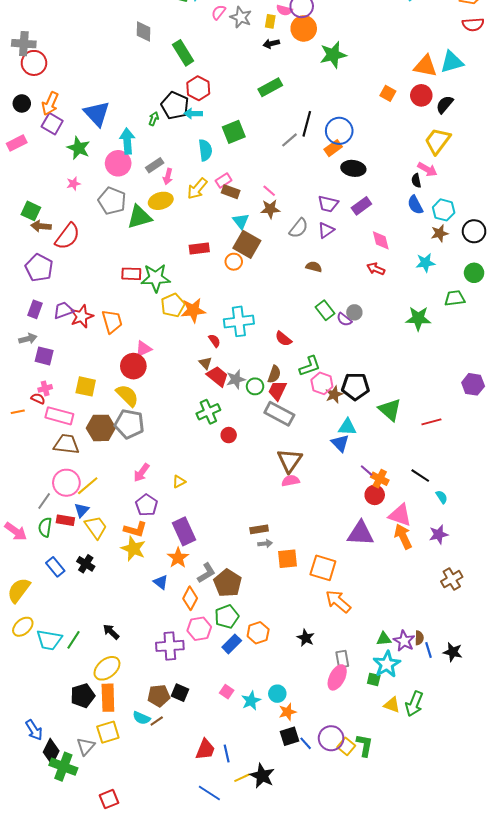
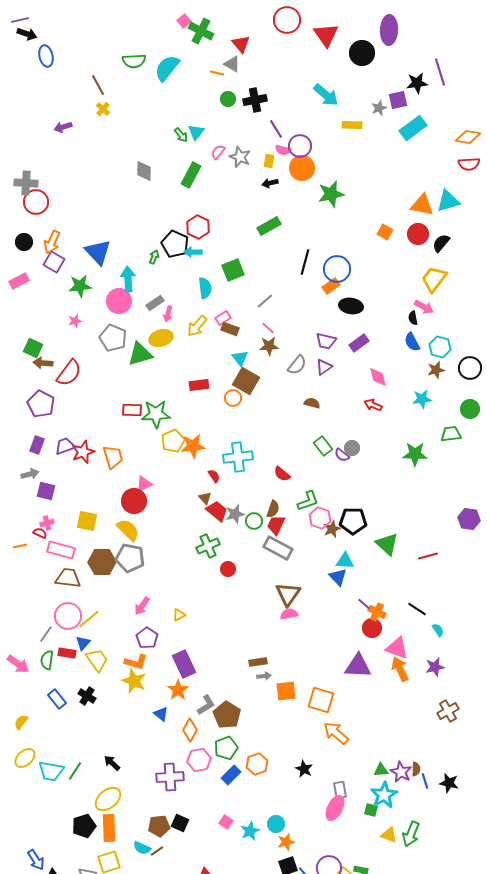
green rectangle: (183, 53) -> (191, 175), moved, turned 60
gray line: (289, 140) -> (265, 301), moved
green star: (79, 148) -> (80, 286), turned -30
yellow semicircle: (19, 590) -> (21, 722), size x0.6

